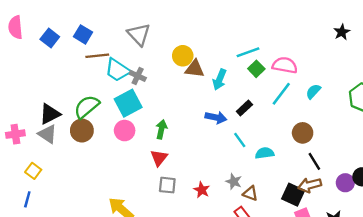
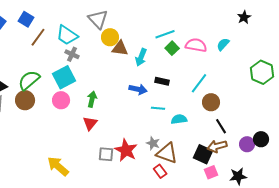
gray triangle: (139, 34) -> (98, 19), moved
brown line: (97, 56) -> (38, 37), turned -48
cyan trapezoid: (117, 70) -> (67, 35), moved
cyan semicircle: (313, 91) -> (223, 44), moved
cyan line: (281, 94) -> (199, 83), moved
black rectangle: (244, 108) -> (162, 81), turned 56
cyan line: (240, 140) -> (158, 108), turned -48
gray square: (167, 185) -> (106, 154), moved
red star: (202, 190) -> (126, 150), size x1.6
brown triangle: (250, 193) -> (167, 153), size x1.6

